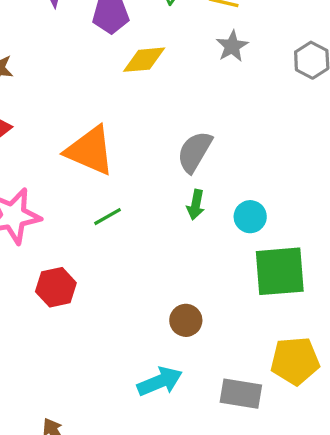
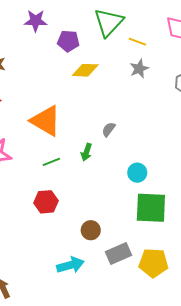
gray semicircle: (195, 152) -> (109, 129), size x0.6
green arrow: (196, 205) -> (86, 152), moved
red hexagon: (56, 287) -> (46, 202), moved
gray rectangle: (241, 394) -> (119, 253), moved, turned -40

